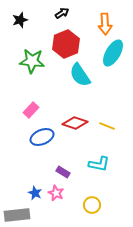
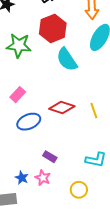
yellow line: (107, 126) -> (94, 111), turned 49
cyan L-shape: (99, 164) -> (96, 160), moved

